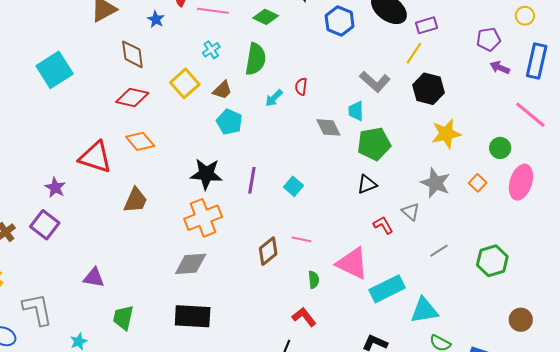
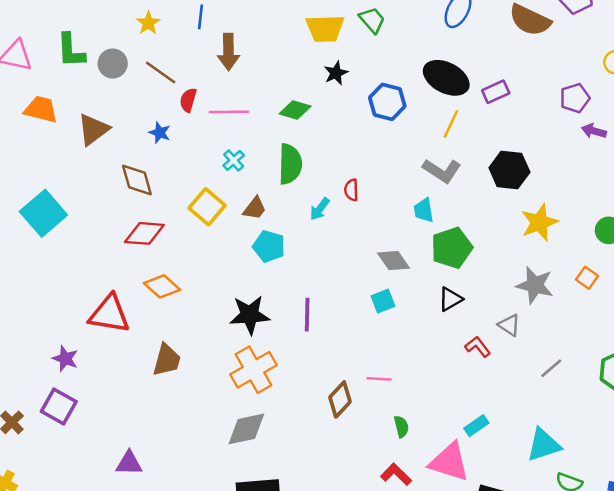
yellow line: (414, 53) -> (451, 124), moved
gray diamond: (328, 127) -> (394, 261), moved
cyan square: (293, 186) -> (383, 301), moved, turned 36
pink triangle: (352, 263) -> (449, 462), moved
cyan rectangle: (387, 289) -> (476, 426), moved, size x0.6

